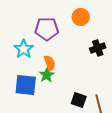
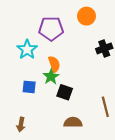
blue square: (26, 85) -> (29, 87), size x0.6
black square: (79, 100) -> (65, 92), moved

